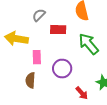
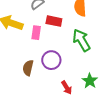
pink rectangle: (37, 57) -> (36, 33), moved
brown semicircle: (30, 80) -> (28, 68), moved

